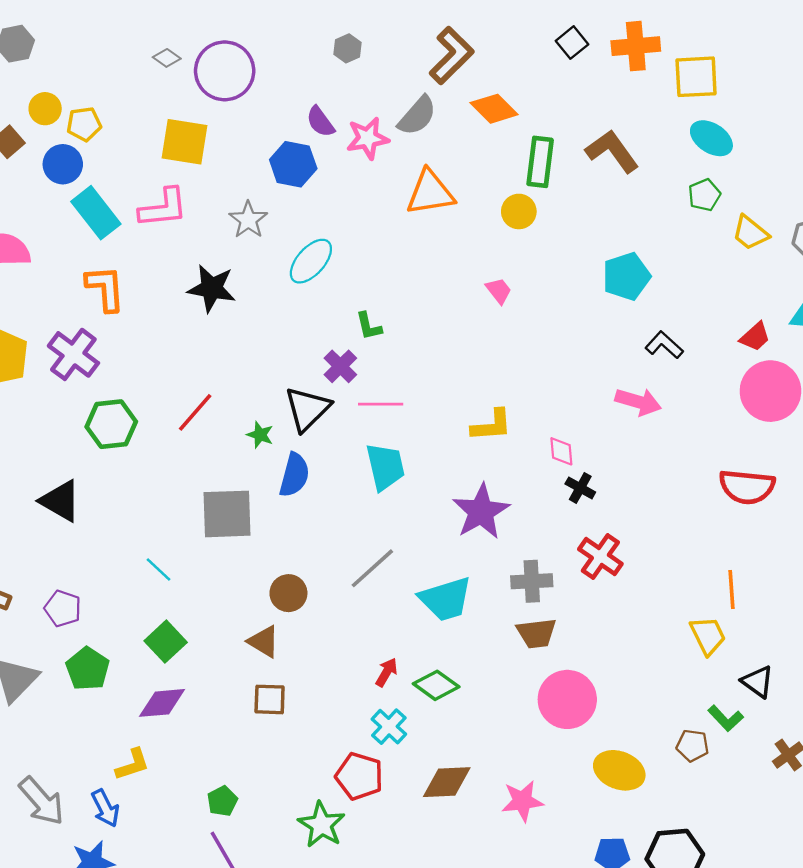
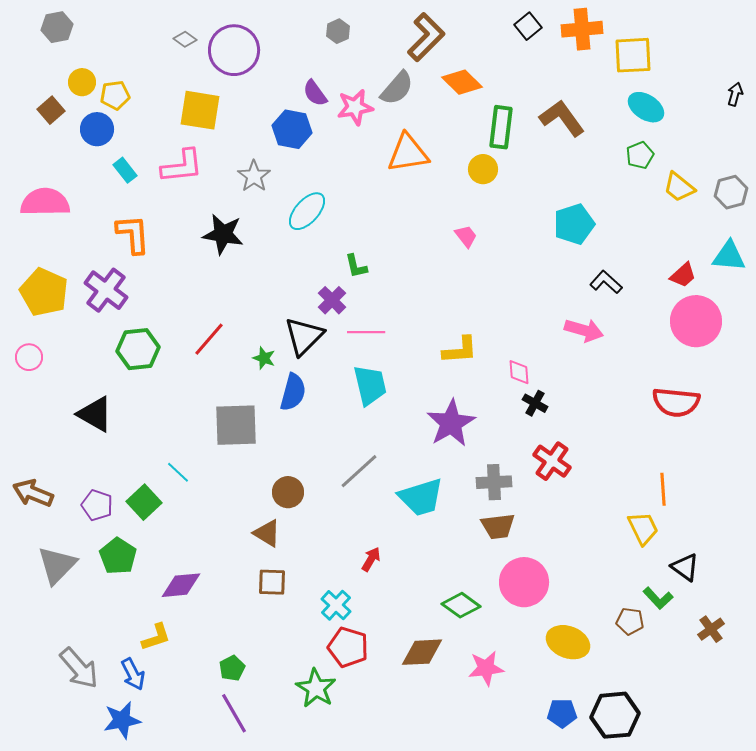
cyan rectangle: (96, 213) -> (125, 170), size x0.6
green square: (166, 642) -> (144, 502), moved
green diamond: (436, 685) -> (461, 605), moved
cyan cross: (389, 727) -> (336, 605), moved

